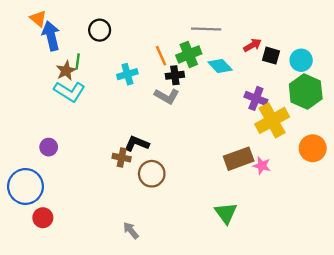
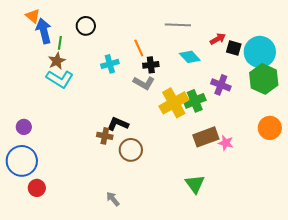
green cross: (189, 54) -> (195, 101), moved
cyan circle: (301, 60) -> (260, 52), size x1.6
green line: (78, 61) -> (60, 43), moved
yellow cross: (272, 120) -> (174, 103), moved
purple circle: (49, 147) -> (24, 127), moved

